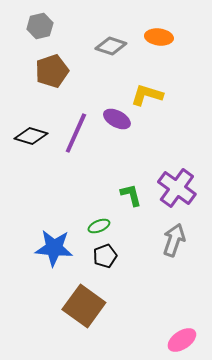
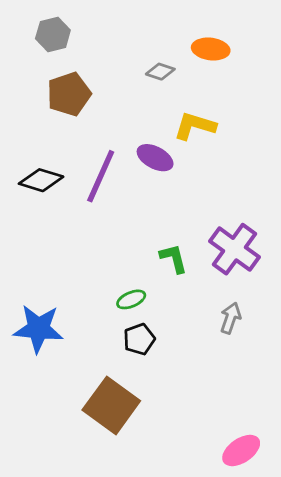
gray diamond: (111, 46) -> (160, 72), moved, size x0.7
gray arrow: (174, 240) -> (231, 318), size x0.7
blue star: (54, 248) -> (38, 329), moved

